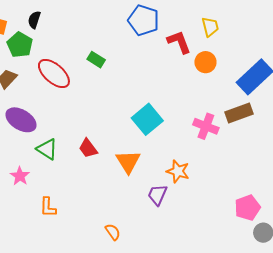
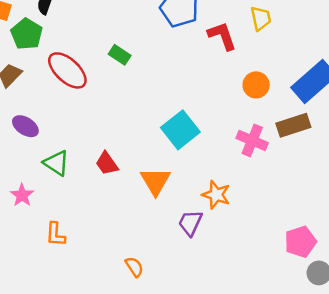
orange circle: (205, 62) -> (256, 85), moved
purple ellipse: (21, 120) -> (25, 126), size x0.7

